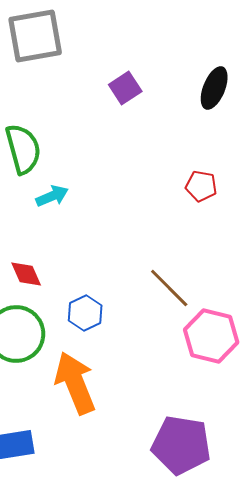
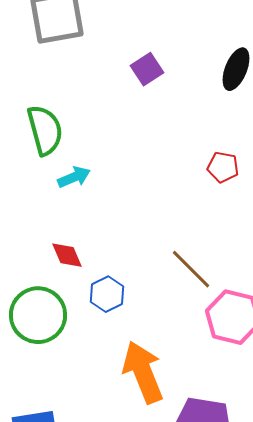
red diamond: (26, 274) -> (67, 255), moved
orange arrow: (75, 383) -> (143, 372), moved

